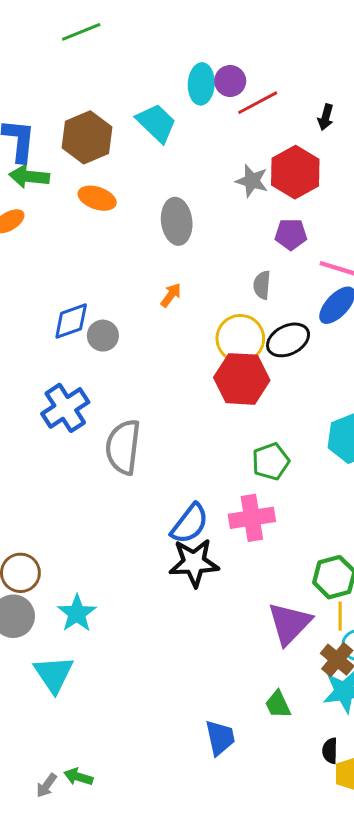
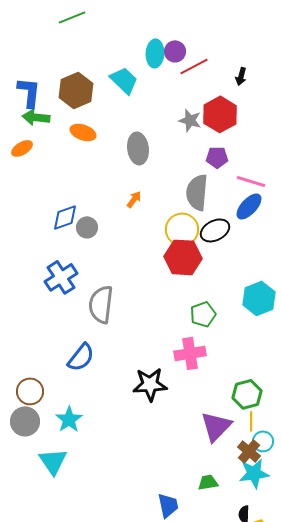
gray semicircle: (262, 285) -> (197, 192), size x1.8
blue semicircle: (190, 524) -> (81, 357), moved
green trapezoid: (278, 704) -> (208, 482), turned 105

